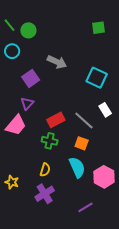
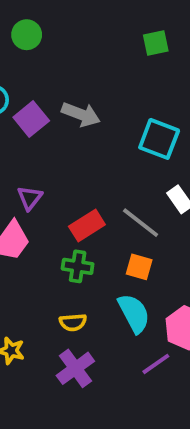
green circle: (28, 30) -> (27, 35), moved
purple square: (31, 78) -> (31, 119), moved
yellow semicircle: (45, 170) -> (73, 322), turned 72
purple line: (85, 207) -> (156, 364), moved

